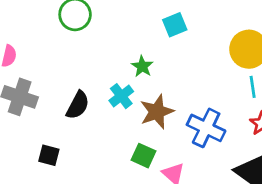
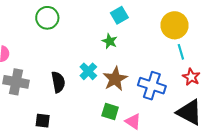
green star: (142, 66) -> (110, 41), moved
black semicircle: (78, 105) -> (58, 82), turned -30

